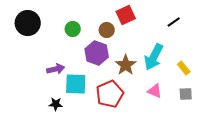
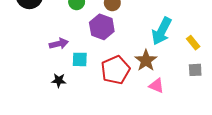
brown star: (126, 65) -> (146, 60), moved
cyan square: (76, 84) -> (80, 59), size x0.7
pink triangle: (155, 91) -> (156, 86), moved

